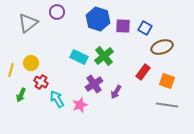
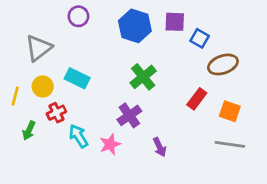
gray triangle: (28, 23) -> (39, 48), moved
purple square: (123, 26) -> (175, 22), moved
cyan rectangle: (79, 57) -> (77, 78), moved
red cross: (41, 82) -> (56, 113), turned 32
purple arrow: (116, 92) -> (160, 147), moved, turned -56

